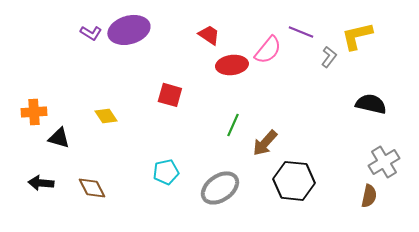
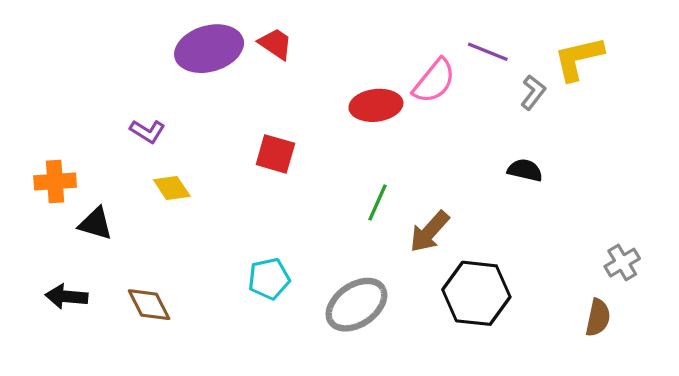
purple L-shape: (91, 33) -> (147, 131), moved
red trapezoid: (209, 35) -> (275, 44), moved
black semicircle: (371, 104) -> (525, 170), moved, size x0.7
gray cross: (384, 162) -> (622, 263), size x0.7

